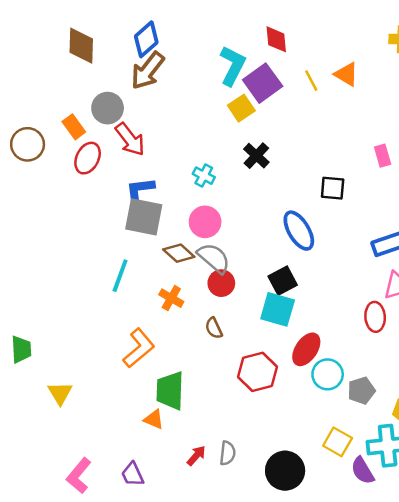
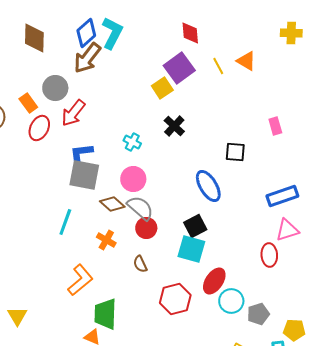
cyan L-shape: (233, 66) -> (112, 33), moved
red arrow: (130, 139) -> (73, 113), turned 76

